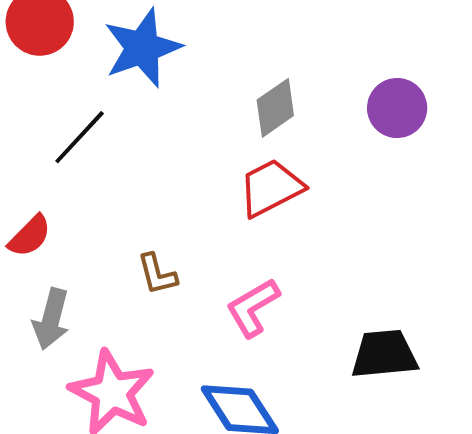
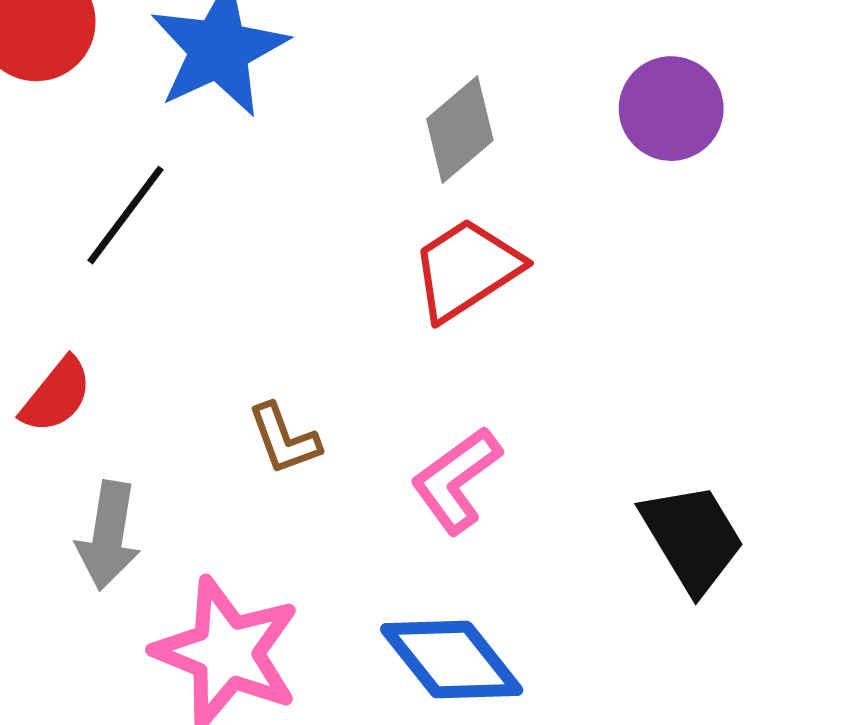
black trapezoid: (384, 354) -> (692, 538), turned 70

